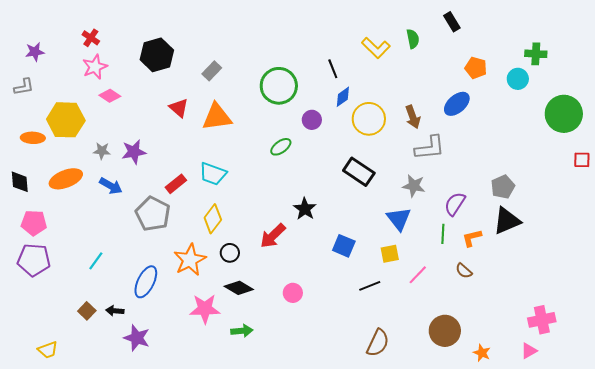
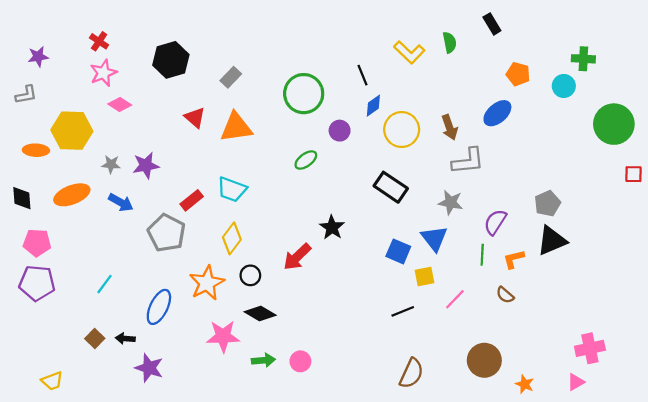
blue square: (344, 246) -> (398, 251), moved
pink circle: (293, 293) -> (300, 361), moved

